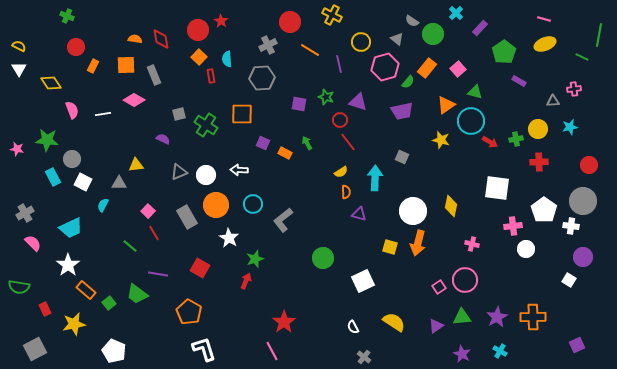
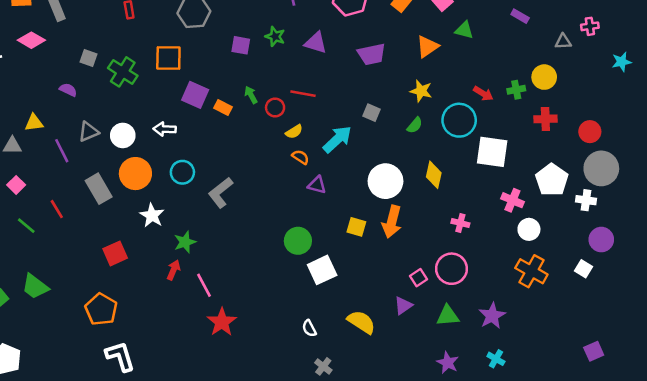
green semicircle: (408, 82) -> (415, 125), moved
gray square: (179, 114) -> (88, 58), turned 32
red circle: (340, 120) -> (275, 108), moved
cyan circle: (471, 121) -> (459, 120), moved
cyan star: (570, 127) -> (622, 62), moved
red line: (348, 142) -> (303, 94), turned -42
purple square: (263, 143) -> (195, 95), size x1.5
red circle: (589, 165) -> (590, 132), moved
cyan arrow: (375, 178) -> (337, 139), turned 45
orange semicircle: (346, 192) -> (300, 157), turned -56
pink square: (148, 211) -> (16, 185), moved
pink cross: (513, 226) -> (512, 200), turned 30
green circle: (323, 258) -> (298, 241), moved
red square: (200, 268) -> (115, 253), turned 36
purple line: (158, 274) -> (62, 151), moved, turned 54
orange cross: (533, 317) -> (531, 271), moved, turned 30
purple triangle: (436, 326) -> (403, 306), moved
pink line: (272, 351) -> (204, 285), moved

